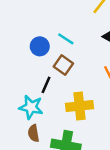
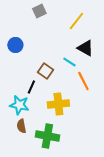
cyan line: (66, 39) -> (69, 62), moved
blue circle: (40, 46) -> (15, 45), moved

